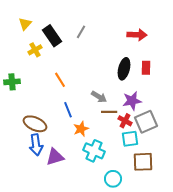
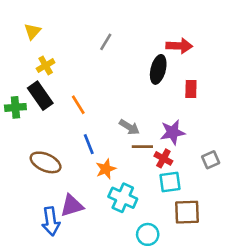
black rectangle: (52, 36) -> (40, 96), moved
black ellipse: (124, 69) -> (158, 69), moved
gray square: (146, 122) -> (211, 160), moved, size x0.6
blue arrow: (36, 145) -> (51, 221), moved

